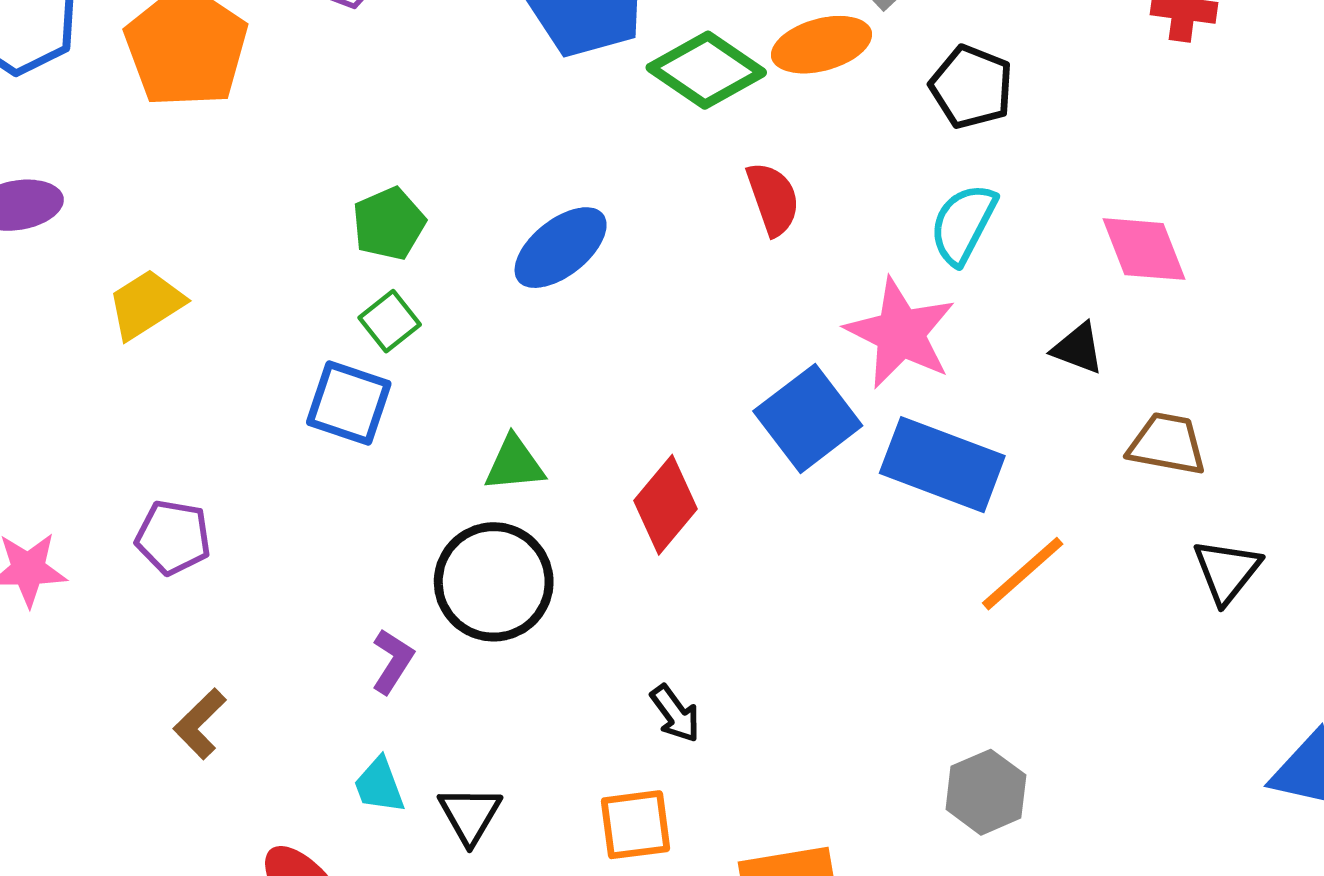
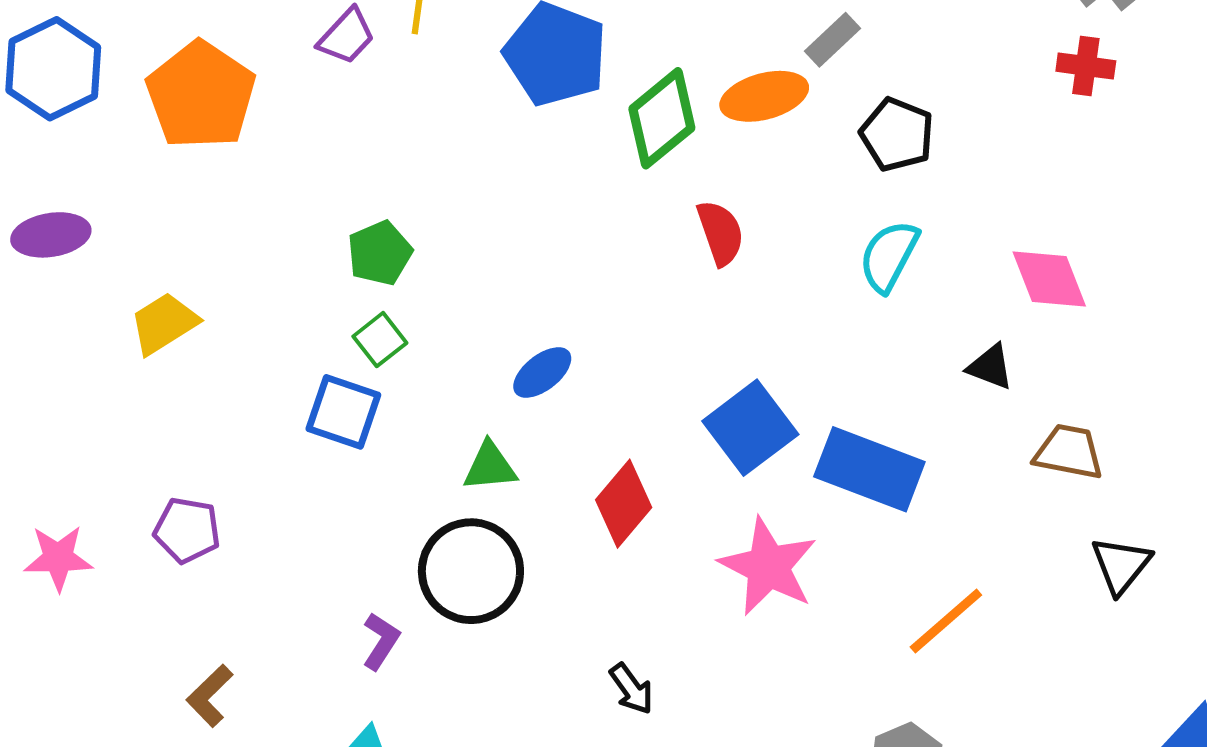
green diamond: (706, 70) -> (662, 118), turned -74
blue ellipse: (561, 248) -> (542, 372), moved, size x0.7
pink star: (900, 333) -> (768, 567), moved
orange line: (1023, 574) -> (946, 621), moved

